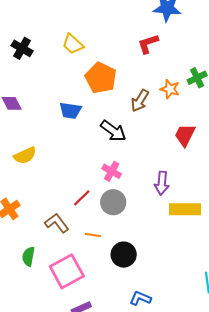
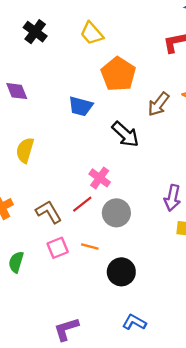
yellow semicircle: (25, 155) -> (25, 150), turned 125
pink cross: (112, 171) -> (100, 178), moved
brown L-shape: (57, 223) -> (49, 212), moved
pink square: (67, 271) -> (58, 248), moved, size x0.6

